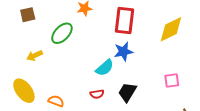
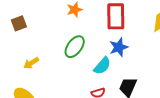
green ellipse: (62, 33) -> (75, 47), moved

